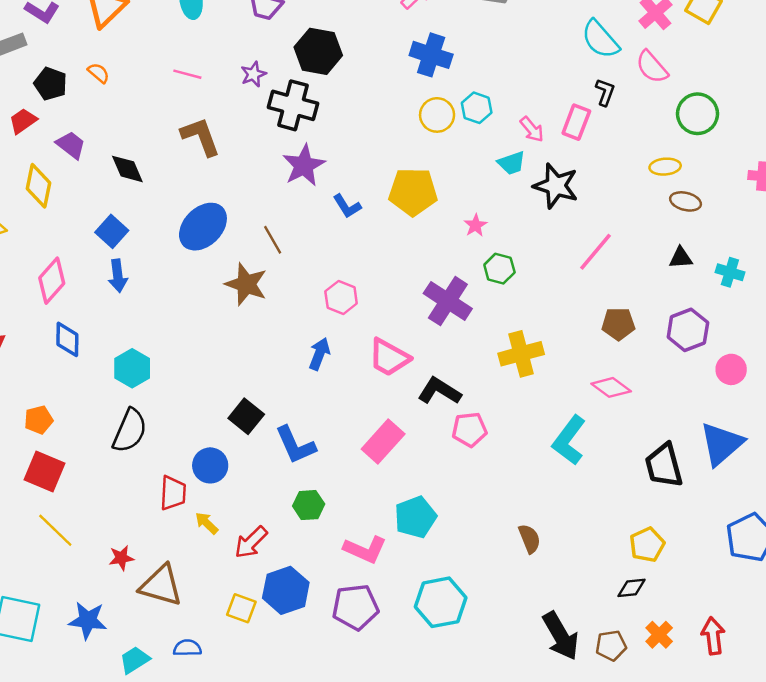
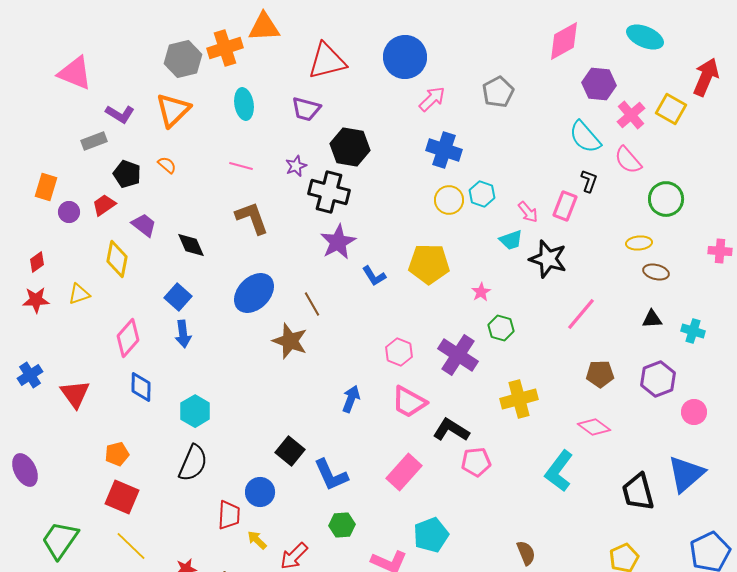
pink hexagon: (341, 297) -> (399, 352), moved

